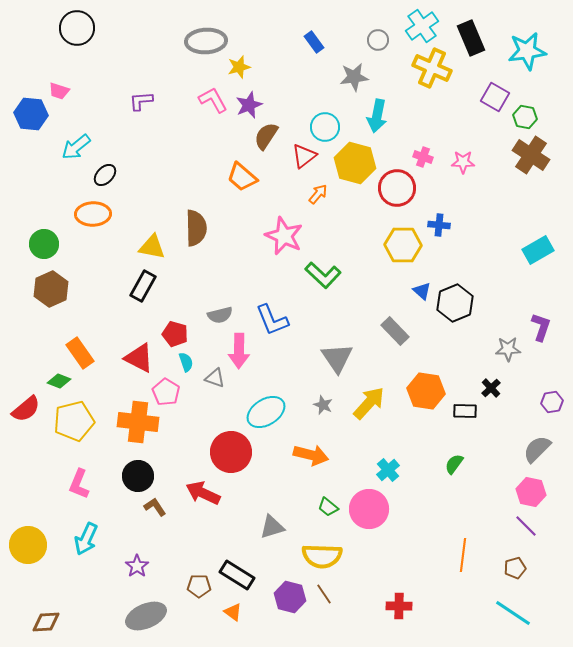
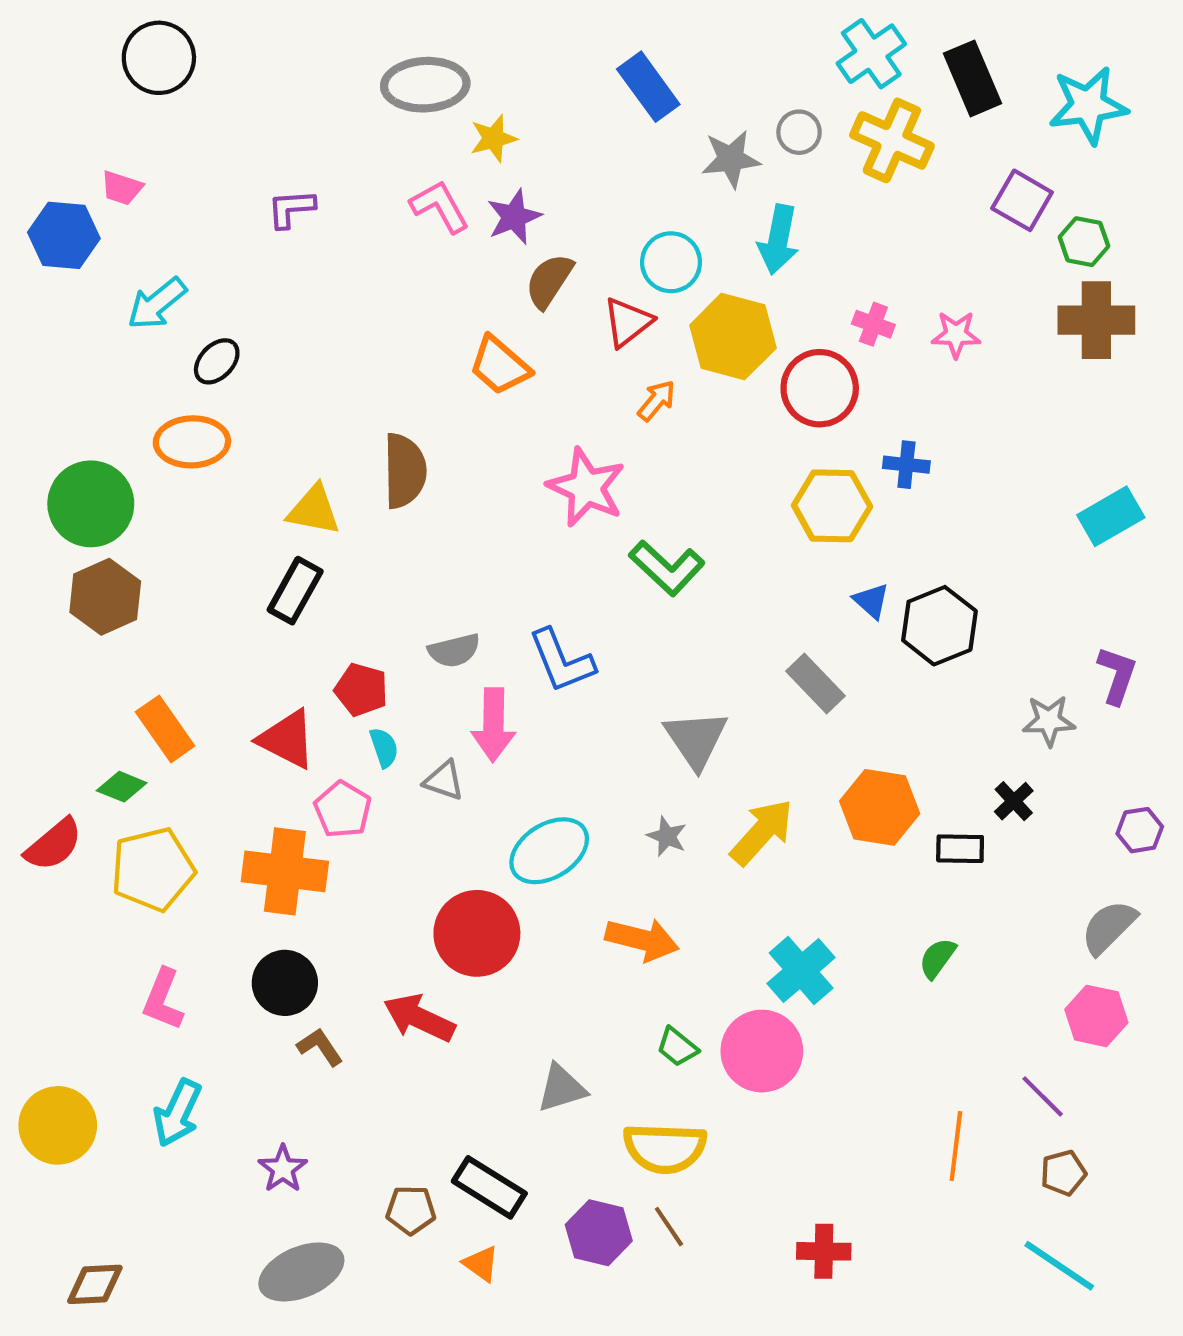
gray circle: (378, 40) -> (799, 132), moved
blue rectangle: (314, 42) -> (648, 87), size x1.5
brown cross: (531, 155) -> (1096, 320), turned -33
green circle: (44, 244) -> (91, 504), size x1.4
cyan cross: (388, 470) -> (801, 971), size x1.4
purple line: (526, 526) -> (1043, 1096), moved

